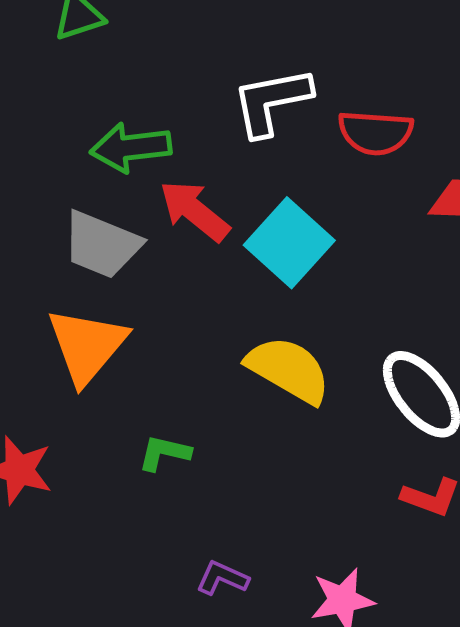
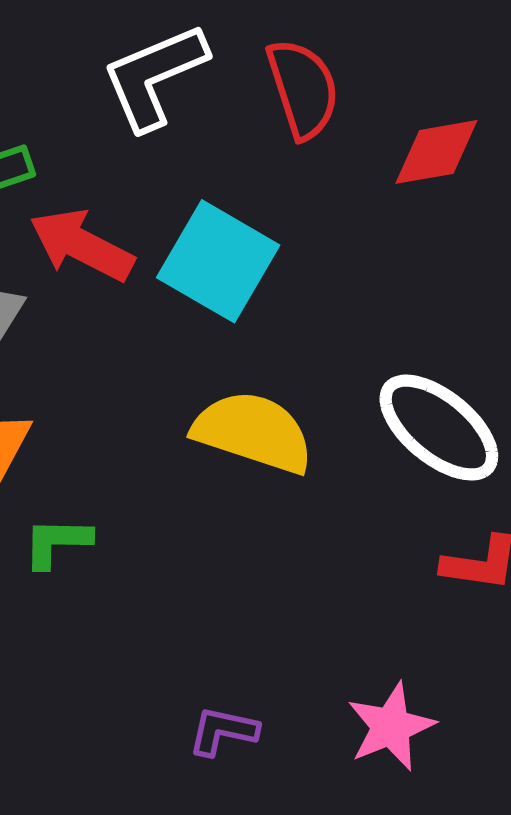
red semicircle: (375, 133) -> (303, 89), turned -100
green L-shape: (164, 453) -> (57, 542), moved

